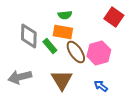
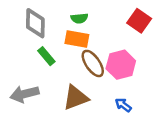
gray diamond: (29, 36) -> (35, 23), moved
green rectangle: (50, 46) -> (46, 56), moved
brown triangle: (62, 80) -> (76, 98), turned 40

